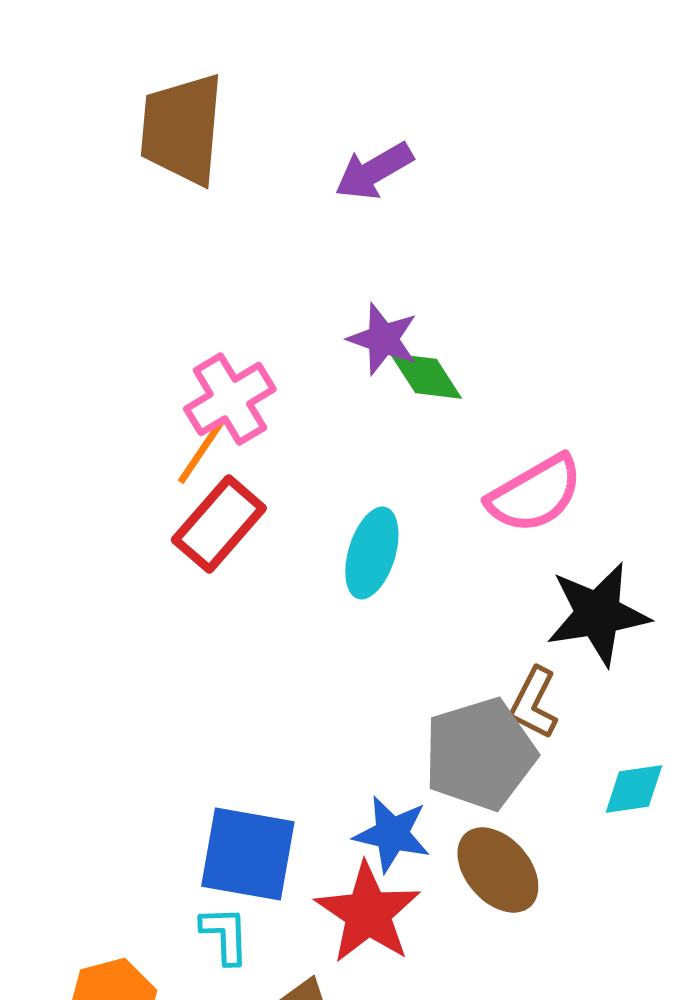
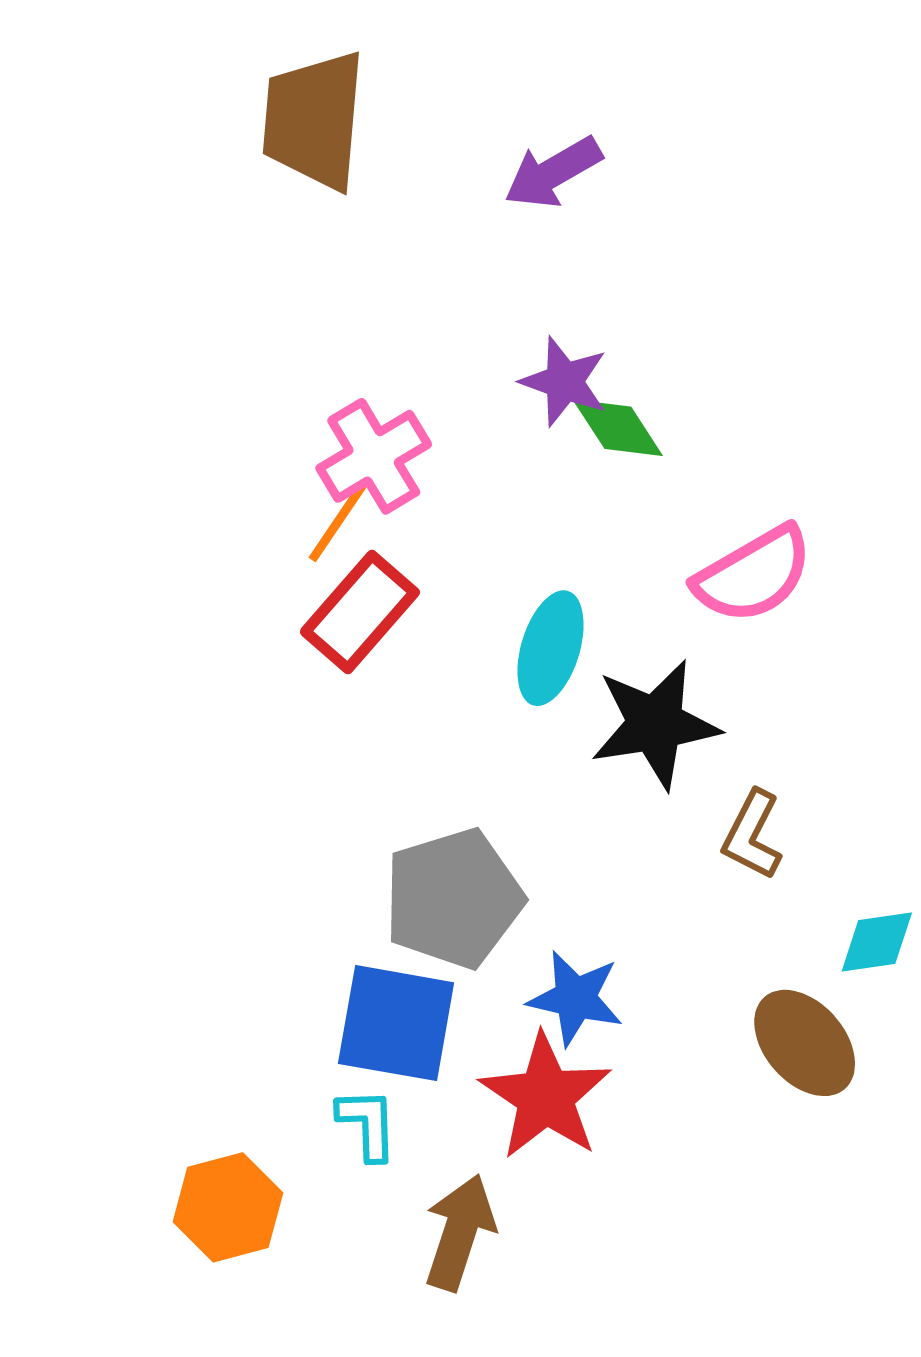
black star: (598, 614) -> (655, 724), moved
gray pentagon: (480, 754) -> (453, 898), moved
brown ellipse: (498, 870) -> (805, 1043), moved

